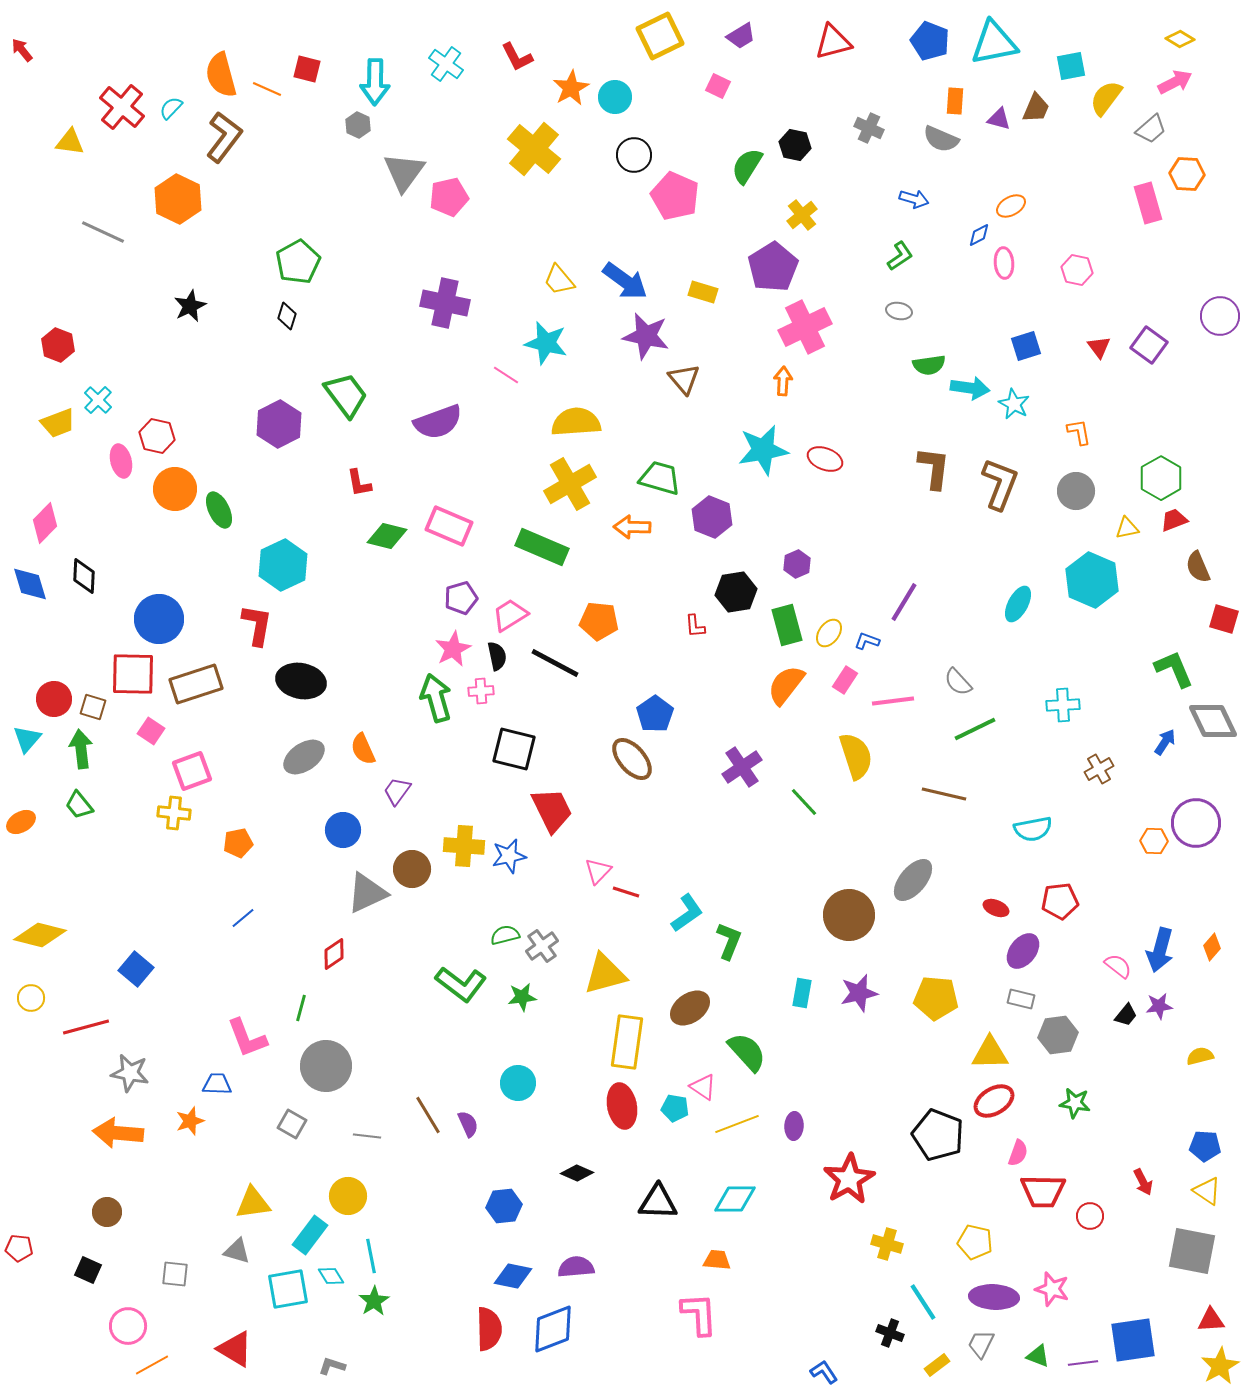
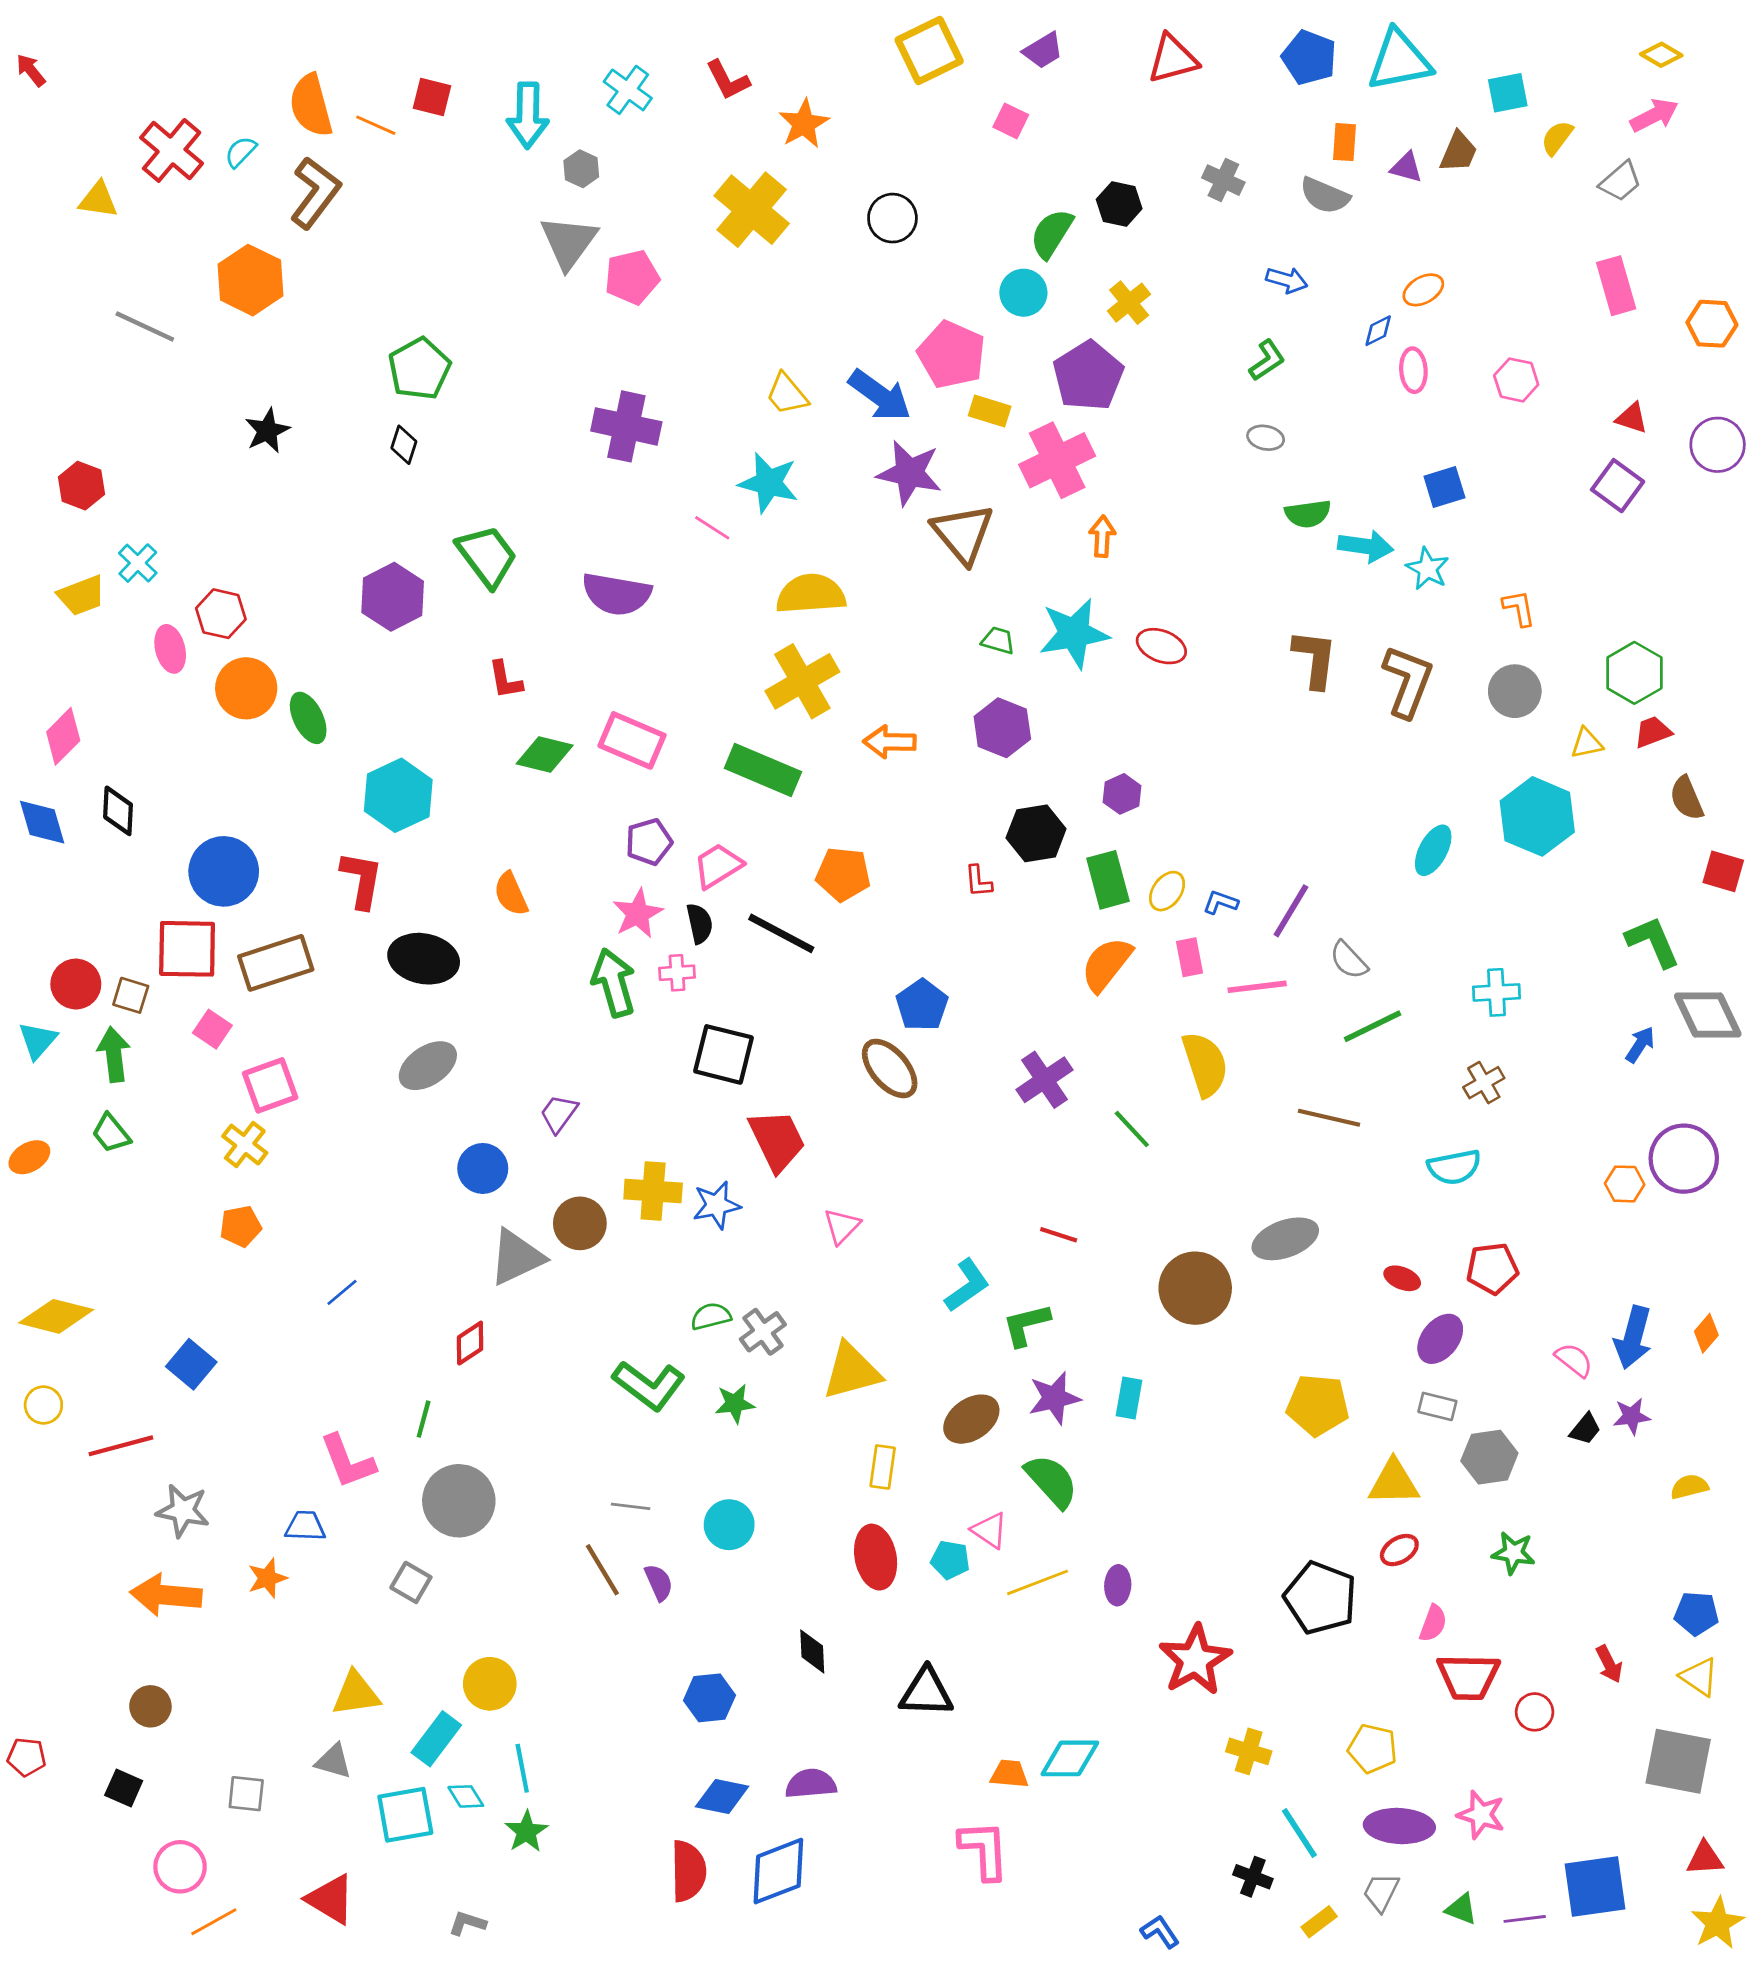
cyan circle: (615, 97) -> (1023, 293), moved
yellow semicircle: (1106, 98) -> (1557, 138), size x0.7
gray hexagon: (358, 125) -> (581, 169), moved
orange hexagon: (1187, 174) -> (1712, 324), moved
pink pentagon: (675, 196) -> (952, 355), moved
pink cross: (805, 327) -> (1057, 460), moved
red triangle: (1099, 347) -> (1632, 418), moved, turned -35
brown triangle: (684, 379) -> (963, 533), size x1.4
purple semicircle: (438, 422) -> (616, 594), turned 30
green trapezoid: (660, 478) -> (998, 640), moved, size x0.6
purple line: (904, 602) -> (1291, 911), moved
pink rectangle: (845, 680) -> (1190, 957), turned -44
orange semicircle: (363, 749) -> (511, 894), moved
brown cross: (1099, 769) -> (1484, 1083), moved
yellow cross: (174, 813) -> (245, 1145), turned 32
orange pentagon: (238, 843) -> (241, 1226), moved
gray ellipse: (913, 880) -> (1285, 1239), turned 30
red line: (626, 892) -> (1059, 1235), moved
green L-shape: (729, 941) -> (1026, 1325), turned -126
purple star: (859, 993) -> (1054, 1398), moved
yellow rectangle: (627, 1042) -> (883, 1467), size x0.6
red ellipse: (994, 1101) -> (1399, 1550), size x0.7
gray line: (367, 1136) -> (631, 1506), moved
black diamond: (577, 1173) -> (812, 1651), turned 64
cyan diamond: (735, 1199) -> (1070, 1758), moved

